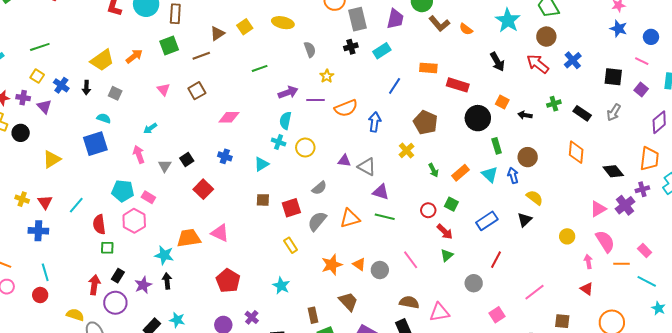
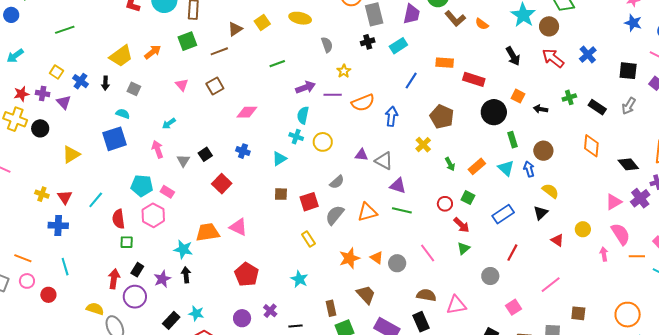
brown circle: (546, 37) -> (549, 26), moved
green line: (40, 47) -> (65, 30), moved
red triangle: (587, 289) -> (557, 240), moved
red circle: (40, 295) -> (48, 295), moved

